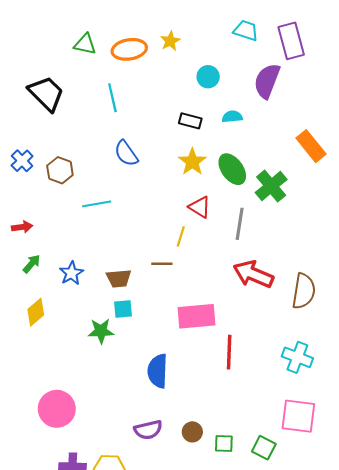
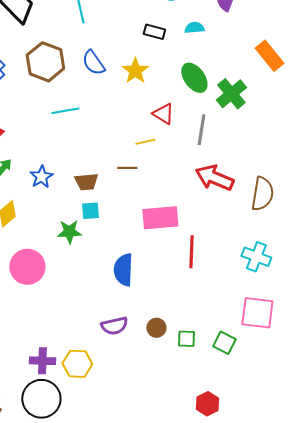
yellow star: (192, 162) -> (135, 71), moved
brown hexagon: (60, 170) -> (45, 62), moved, size x1.5
yellow line: (181, 236) -> (145, 142), turned 60
pink circle: (57, 409) -> (27, 267), moved

